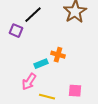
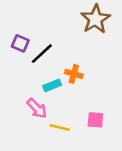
black line: (33, 15) -> (42, 54), moved
pink arrow: (29, 82) -> (37, 108), turned -78

